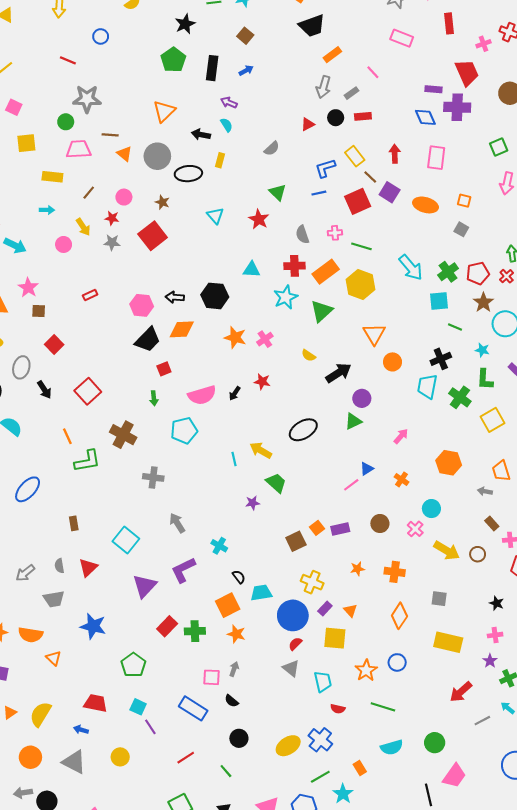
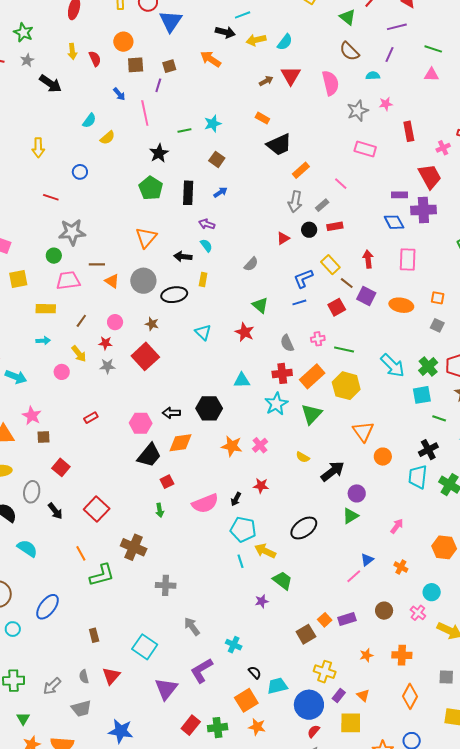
red square: (358, 201) -> (337, 307), size x0.7
cyan pentagon: (184, 431) -> (243, 529), moved, turned 30

